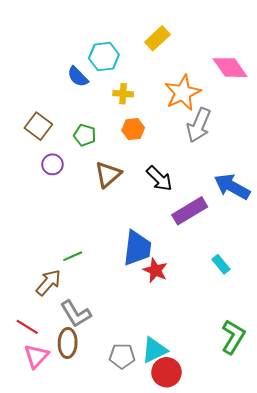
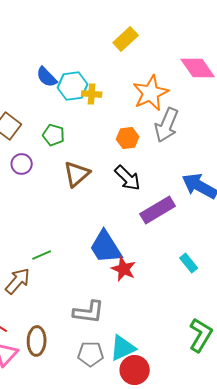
cyan hexagon: (104, 56) -> (73, 86), moved
orange hexagon: (133, 129) -> (128, 138), moved
blue trapezoid: (137, 248) -> (106, 247), turned 141
gray L-shape: (76, 314) -> (89, 312), moved, turned -52

